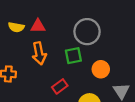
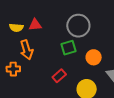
orange arrow: (39, 53) -> (26, 50), moved

